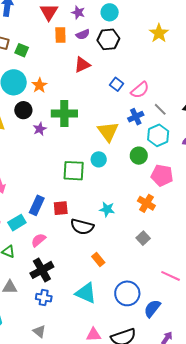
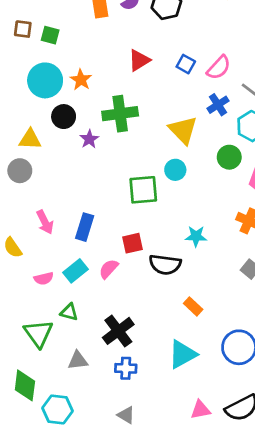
red triangle: (82, 65) -> (139, 60), moved
blue rectangle: (37, 205) -> (85, 227), moved
pink semicircle: (38, 240) -> (109, 269), moved
cyan triangle: (86, 293) -> (182, 354), turned -45

